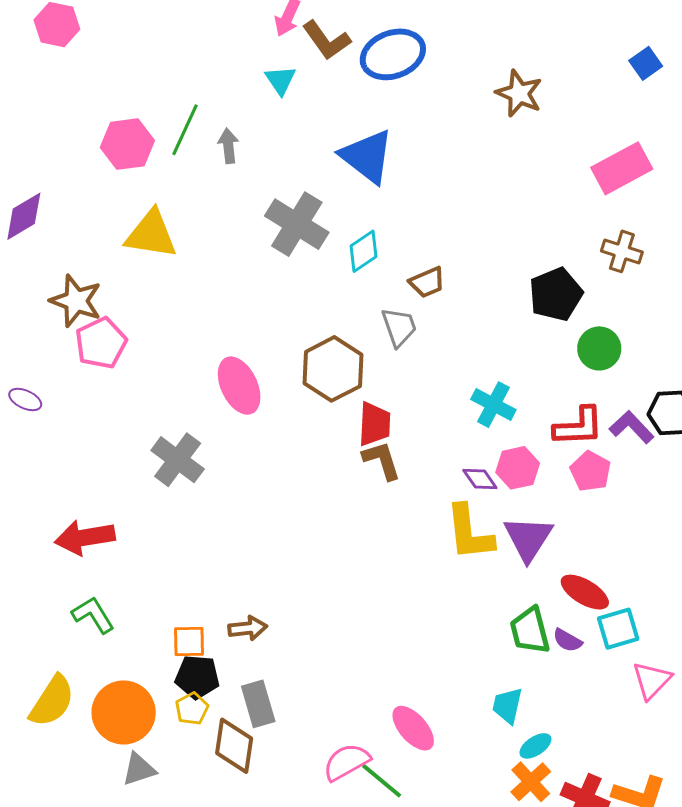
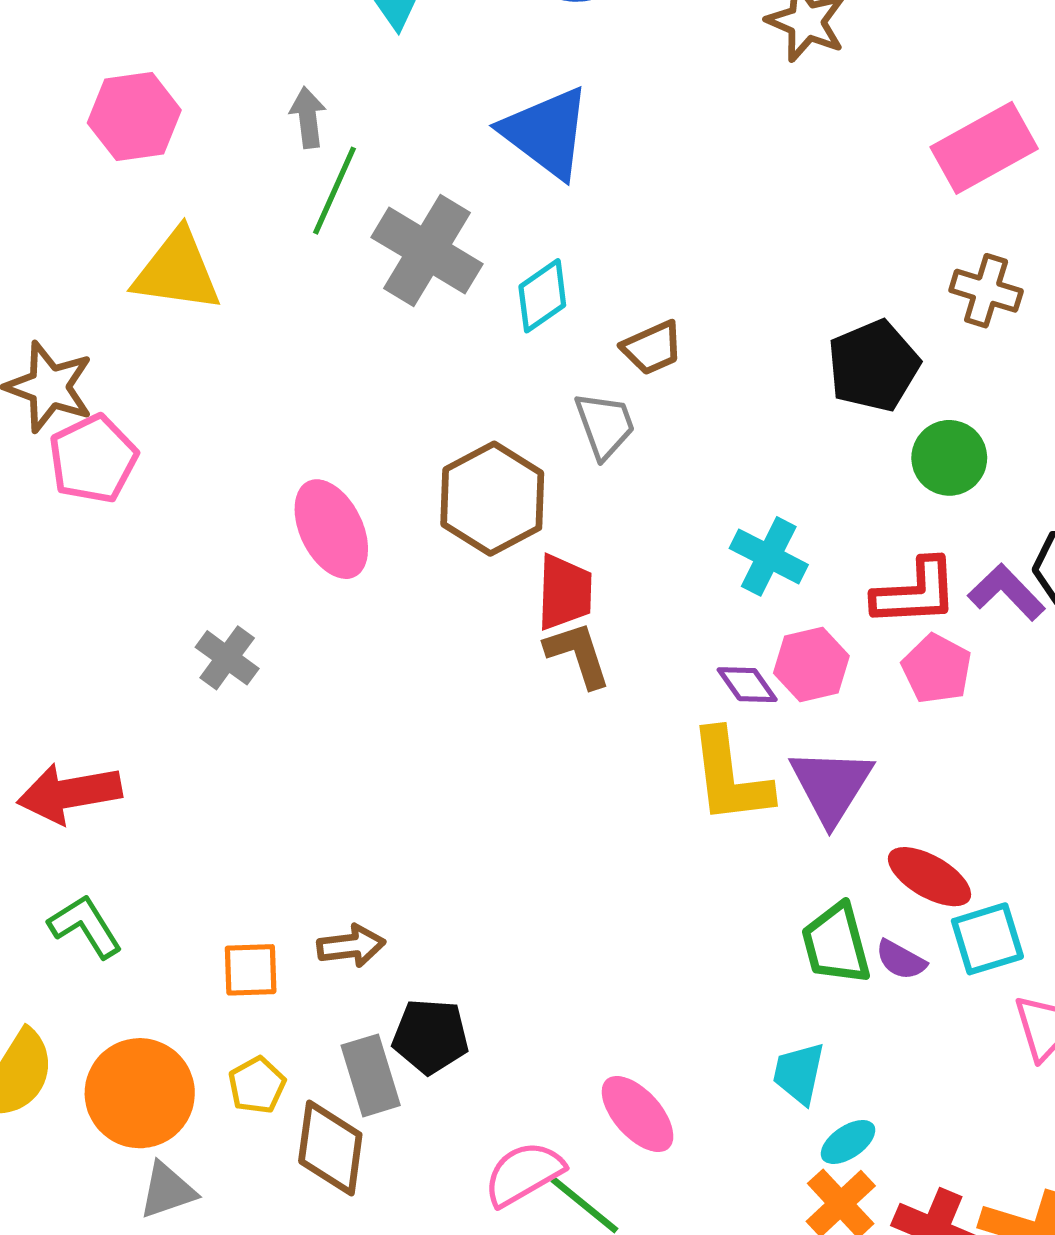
green line: (185, 130) -> (335, 191), moved
gray cross: (178, 460) -> (227, 658), size x0.7
black pentagon: (197, 677) -> (431, 1036), moved

